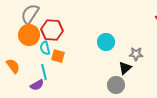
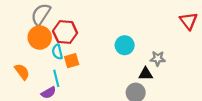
orange square: (58, 56) -> (72, 61), turned -32
black triangle: (125, 68) -> (146, 74), turned 40

